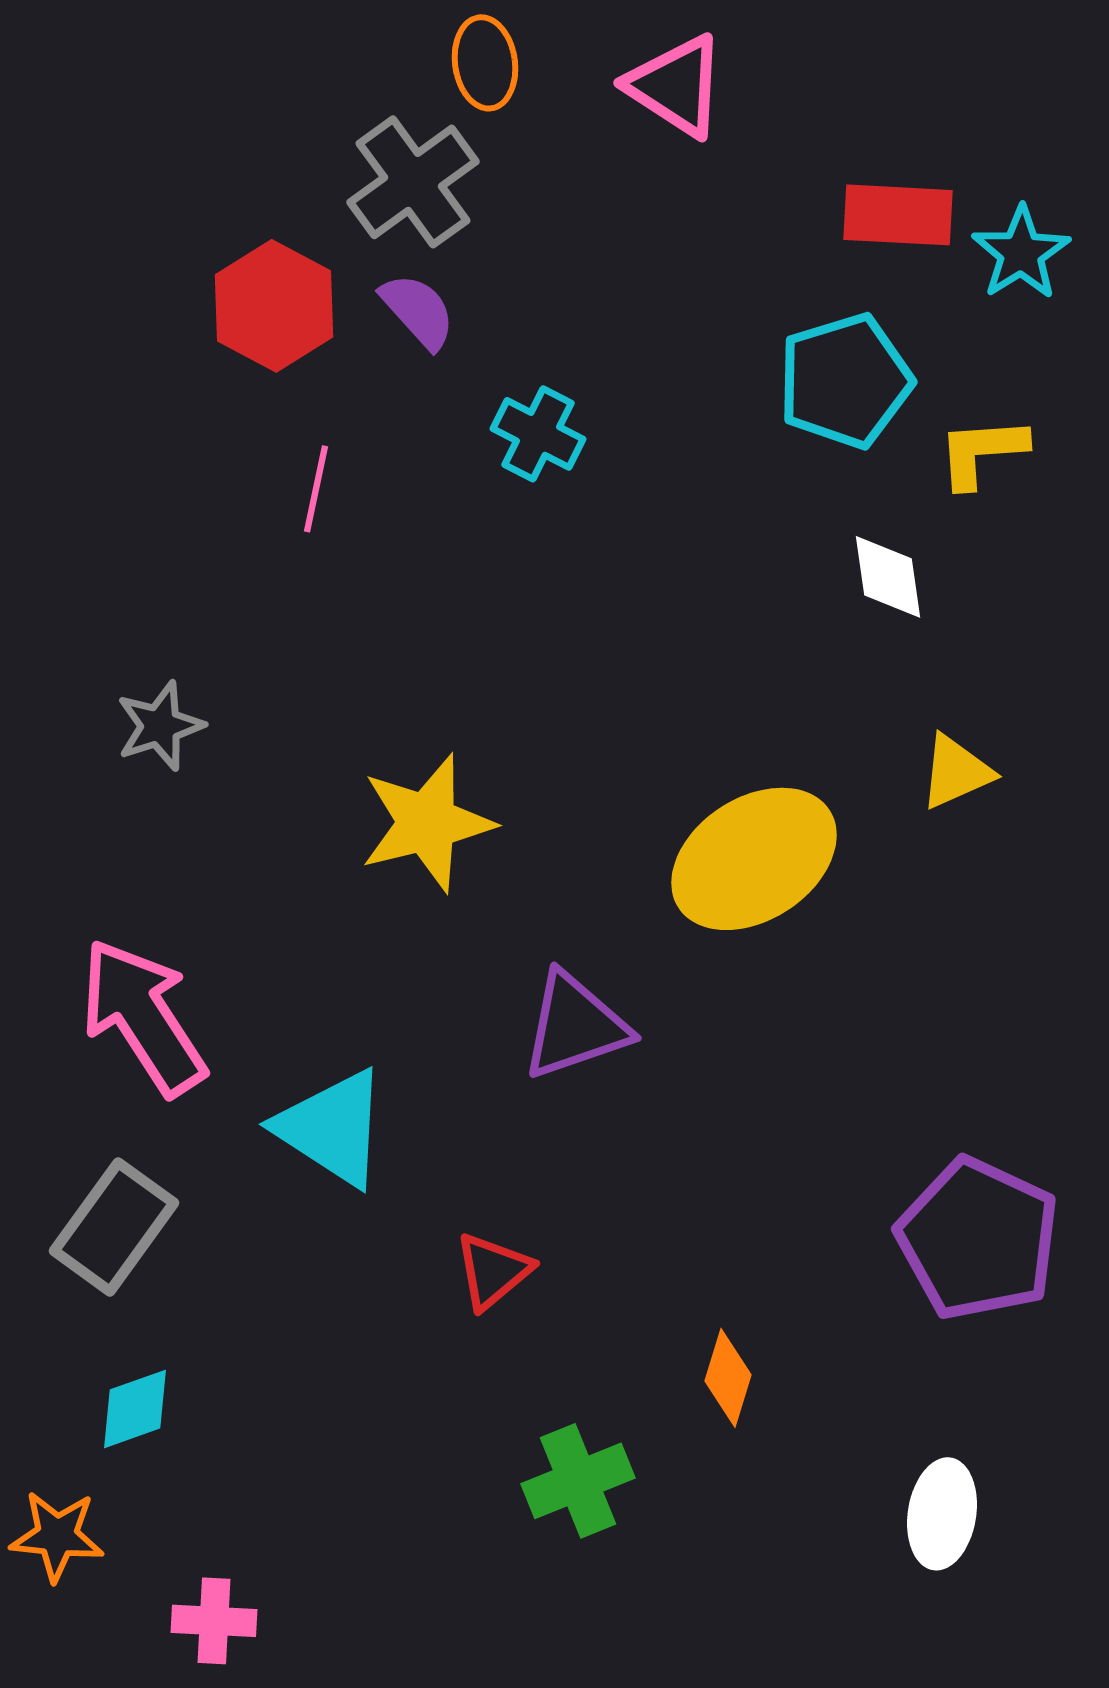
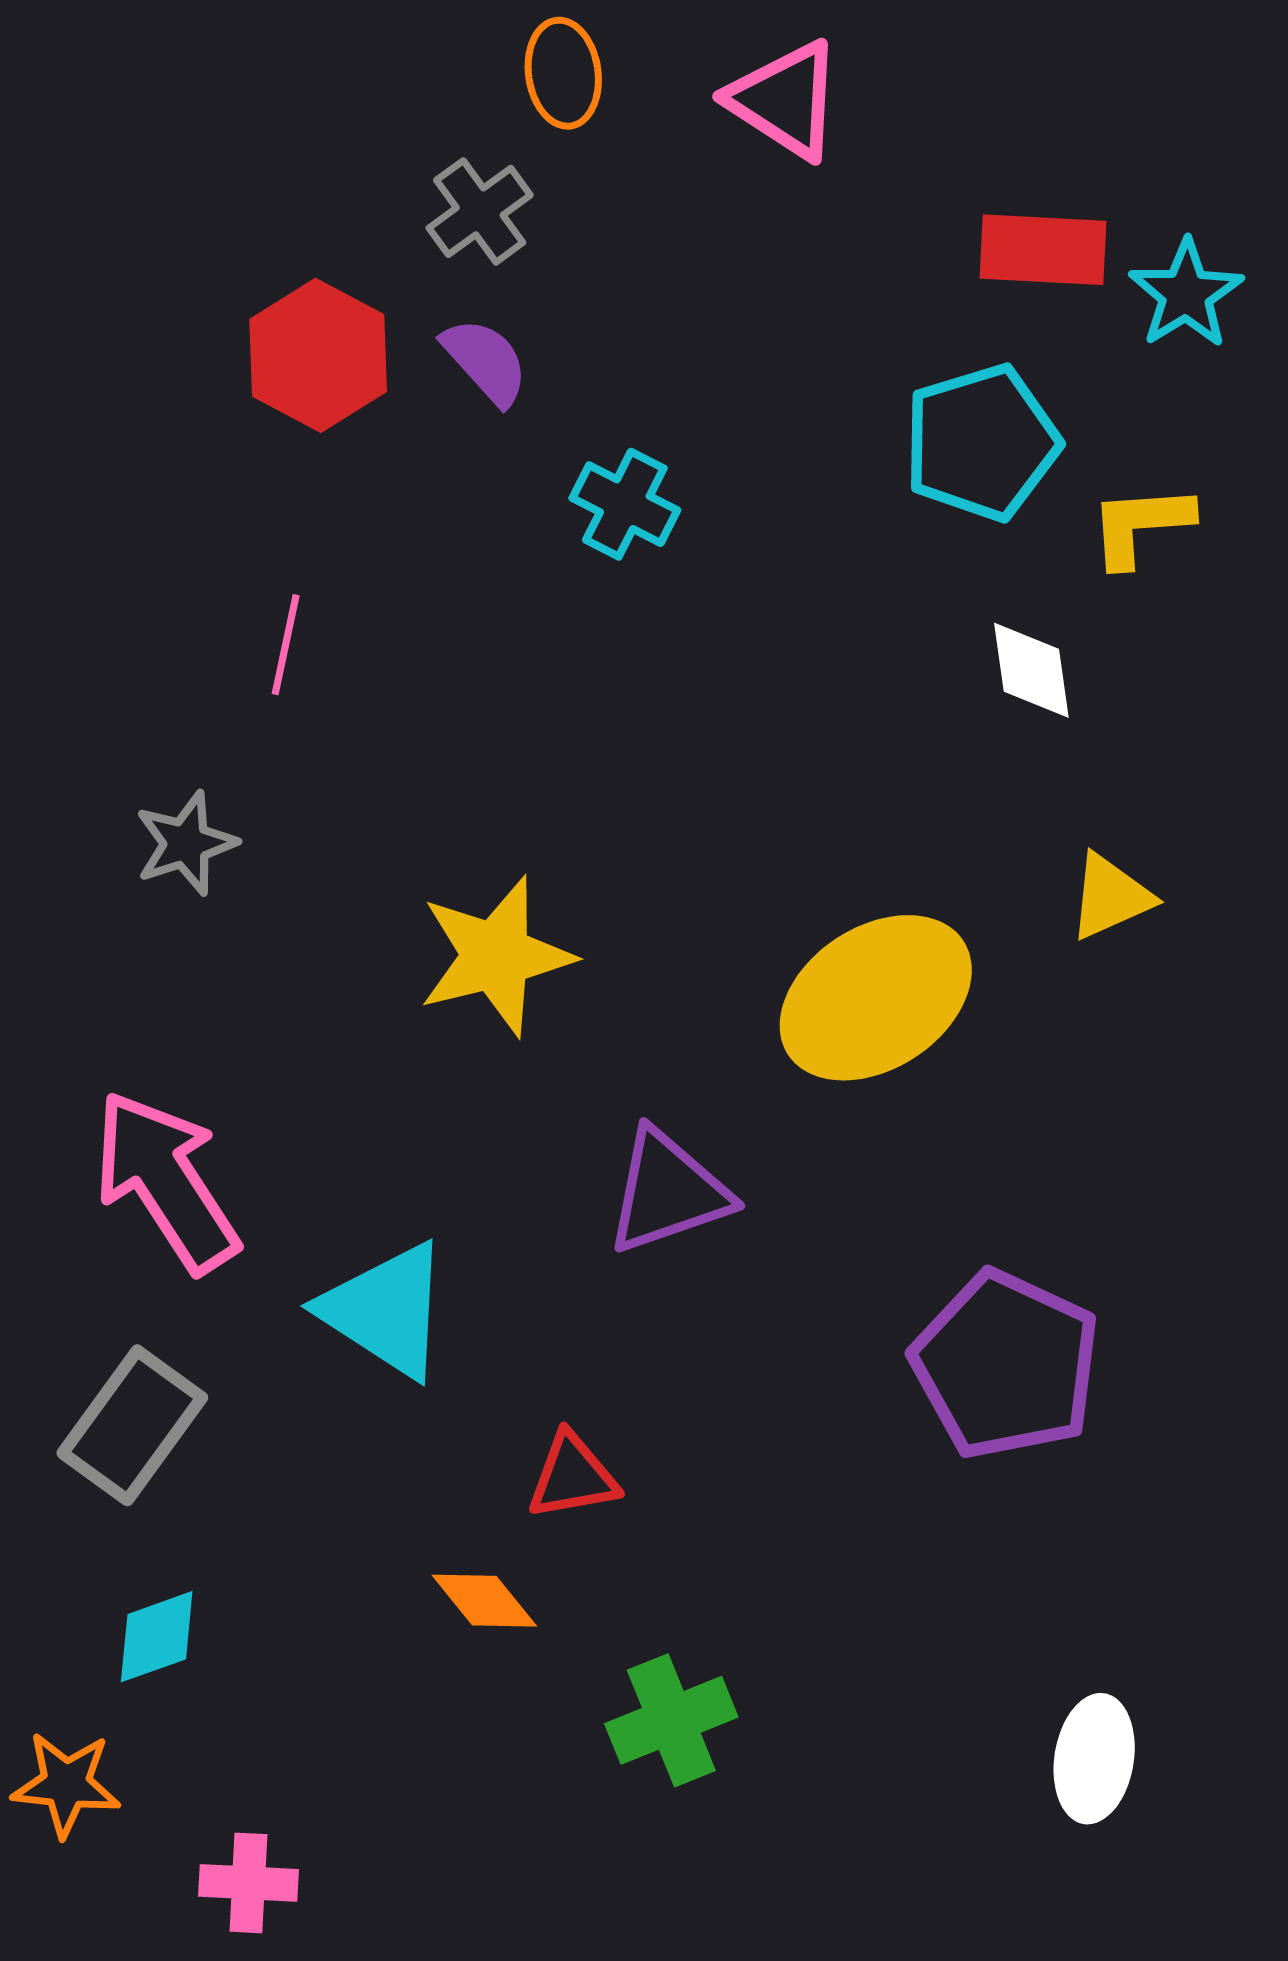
gray cross: (413, 182) -> (480, 211), size x0.7
pink line: (316, 489) -> (286, 645), moved
purple pentagon: (978, 1239) -> (1006, 1365), moved
red triangle: (493, 1271) -> (573, 1476), turned 30
orange diamond: (728, 1378) -> (484, 1601), moved, turned -56

